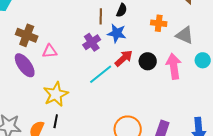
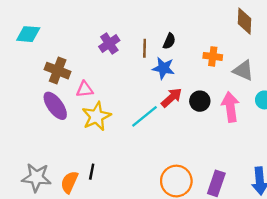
purple cross: (92, 42) -> (109, 43), moved
yellow star: (56, 94) -> (96, 116), moved

